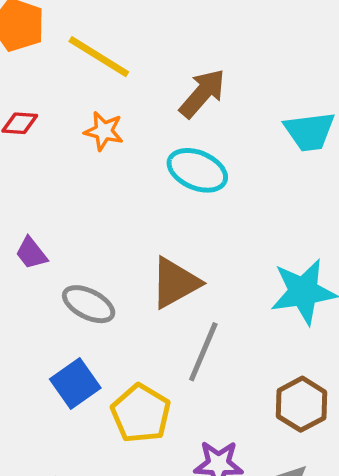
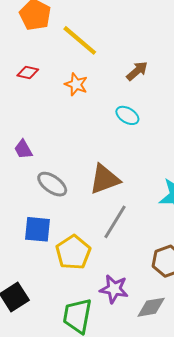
brown arrow: (202, 93) -> (137, 71), size x0.7
cyan ellipse: (197, 170) -> (127, 115), size x0.7
blue square: (75, 384) -> (37, 229), turned 32

